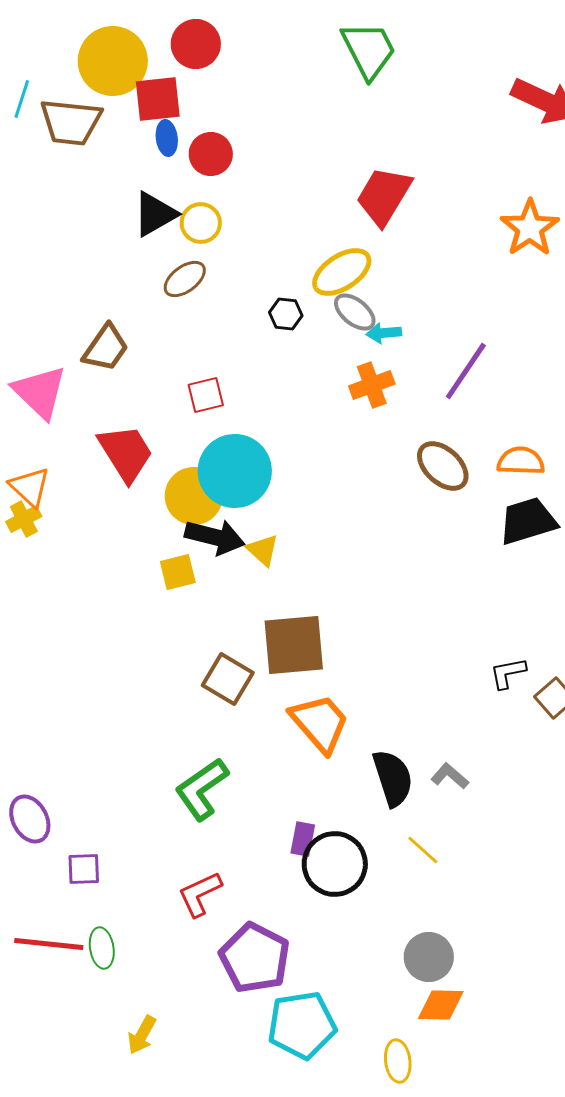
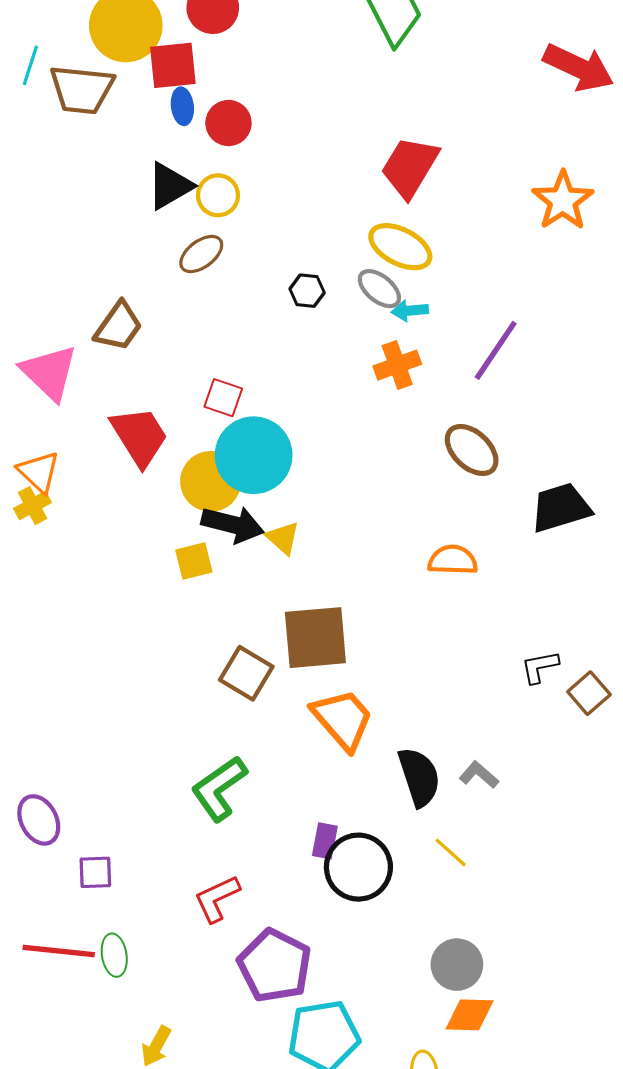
yellow ellipse: (342, 272) -> (400, 247), moved, turned 60
red square: (206, 395) -> (223, 398), moved, turned 33
orange semicircle: (521, 461) -> (453, 560), moved

